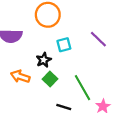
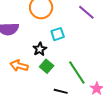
purple line: (98, 39) -> (86, 12), moved

